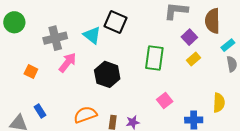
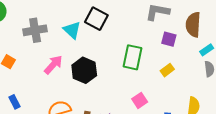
purple square: (189, 37) -> (169, 39), turned -35
yellow rectangle: (193, 59) -> (167, 70), moved
pink arrow: (68, 63) -> (53, 65), moved

